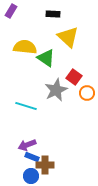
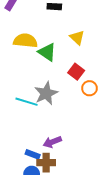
yellow triangle: (68, 37) -> (77, 38), moved, size x0.7
gray star: (56, 90) -> (46, 93), moved
purple arrow: (27, 145) -> (52, 142), moved

